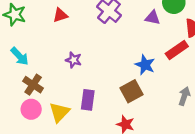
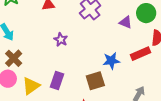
purple star: (74, 60) -> (61, 40), moved
blue star: (145, 65) -> (111, 61), turned 30

